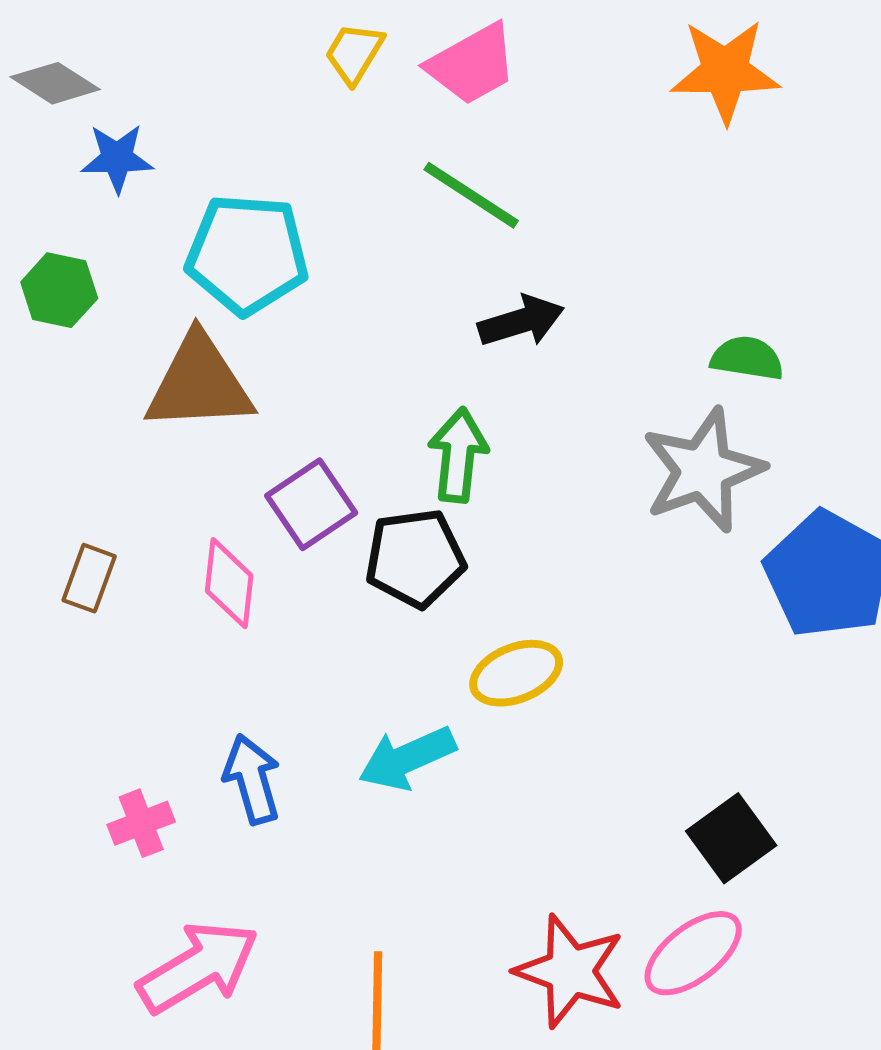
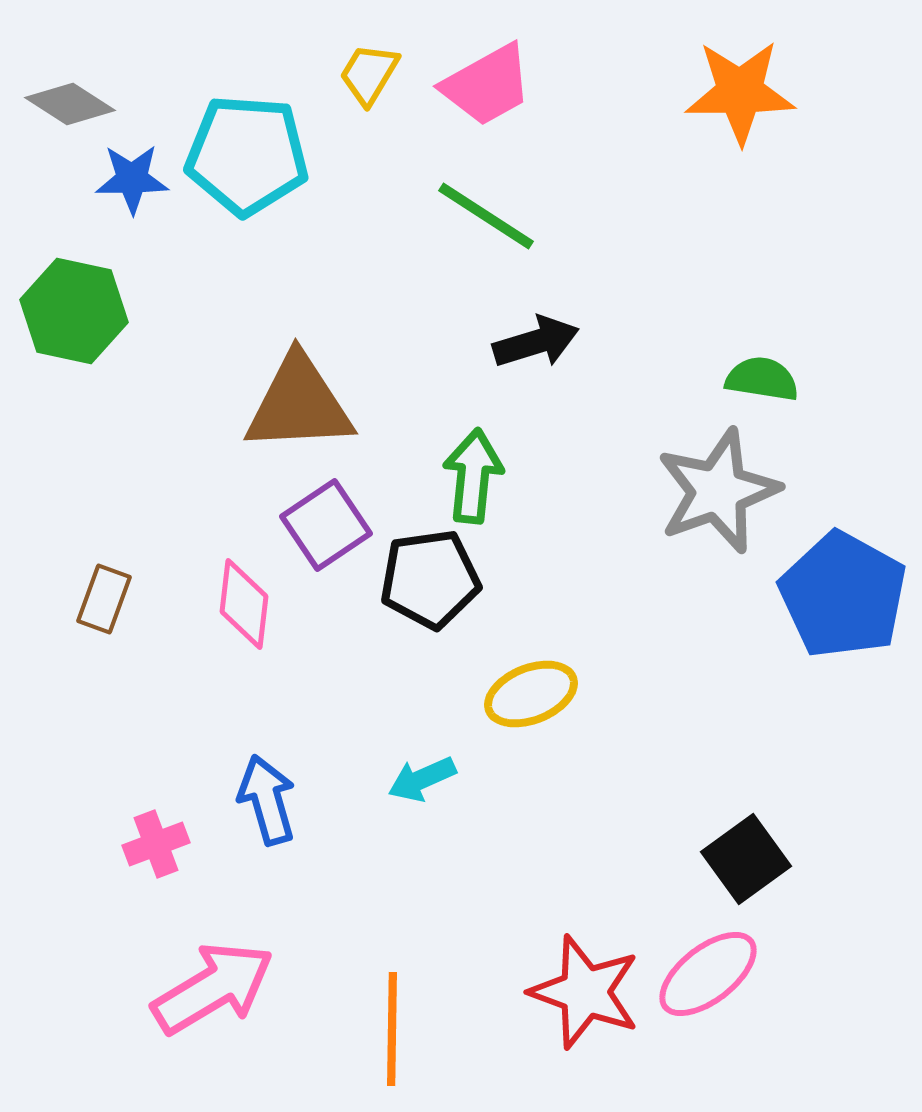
cyan pentagon: (247, 254) -> (247, 155), moved
green hexagon: (59, 290) -> (74, 311), size x1.4
brown triangle: (199, 383) -> (299, 404), moved
cyan arrow: (407, 758) -> (422, 779), size x0.7

